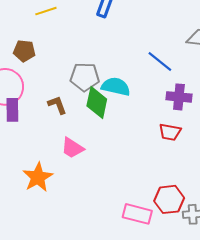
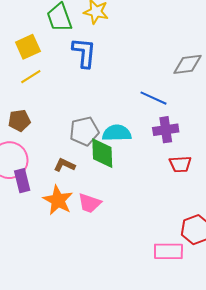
purple cross: (179, 97) -> (166, 130), moved
brown L-shape: (57, 105) -> (64, 165), turned -30
orange star: (38, 177) -> (58, 200), moved

